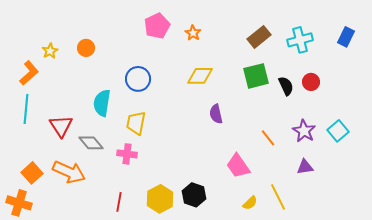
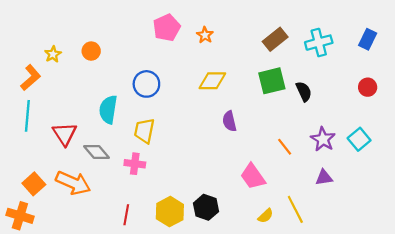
red circle: (311, 82) -> (368, 87), moved

